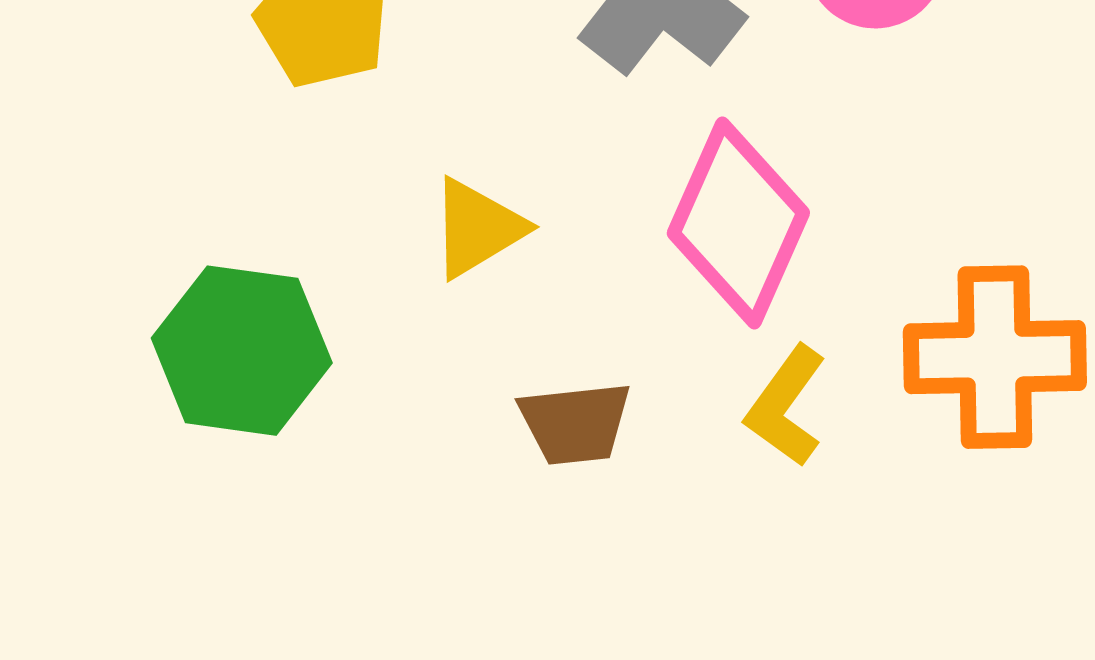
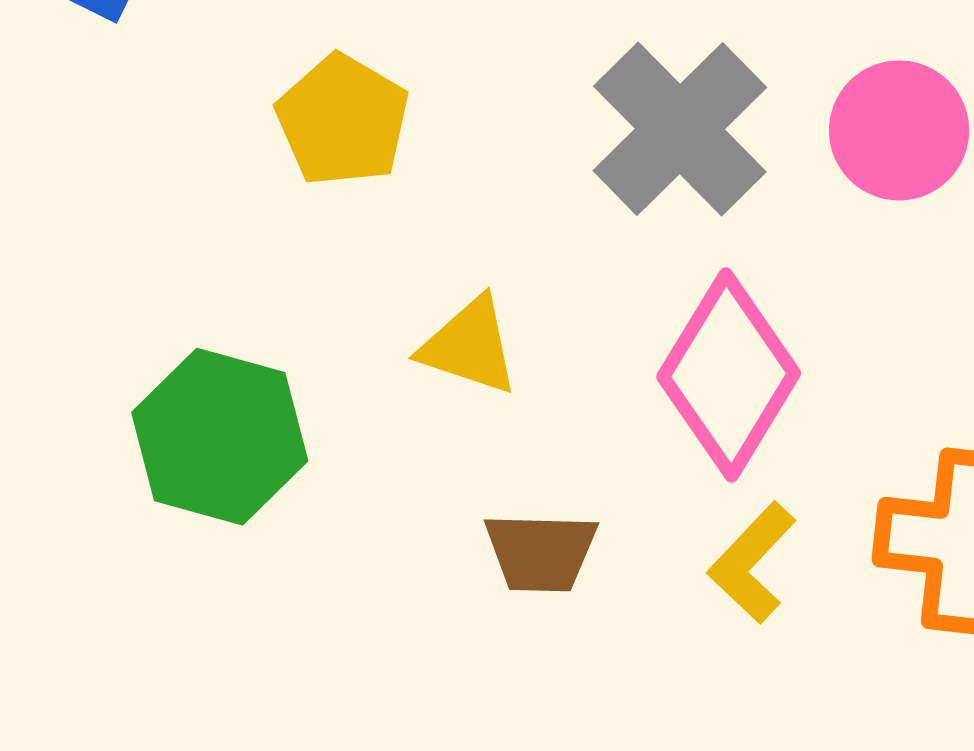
yellow triangle: (477, 228) -> (469, 346), turned 42

